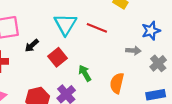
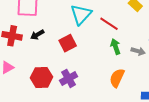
black arrow: (32, 46) -> (37, 35), moved
green arrow: (85, 73) -> (115, 47), moved

